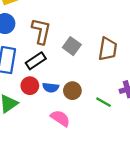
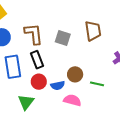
black rectangle: (36, 61) -> (37, 60), turned -60
blue semicircle: (51, 88) -> (58, 86), moved
green line: (104, 102) -> (97, 84), moved

